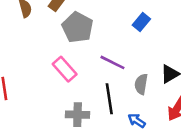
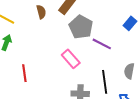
purple line: (112, 62) -> (102, 44), moved

